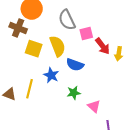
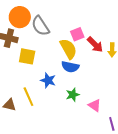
gray semicircle: (67, 20) -> (40, 26), moved
yellow semicircle: (58, 46) -> (68, 49), moved
yellow line: (29, 89) -> (28, 97), turned -30

